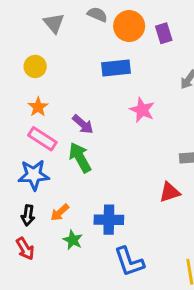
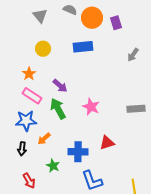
yellow circle: (35, 66) -> (43, 49), moved
pink star: (142, 110) -> (91, 107), moved
red triangle: (170, 192) -> (107, 143), moved
orange arrow: (60, 212) -> (44, 139), moved
red arrow: (25, 249) -> (29, 181), moved

